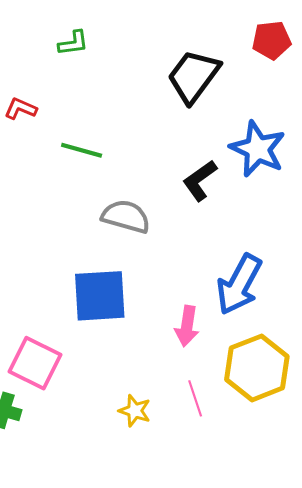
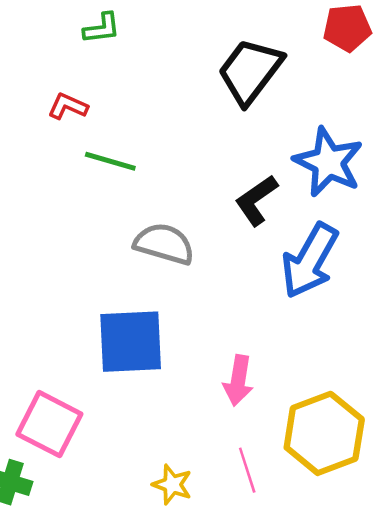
red L-shape: (21, 109) -> (68, 106), moved
blue arrow: (239, 284) -> (310, 261), moved

